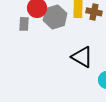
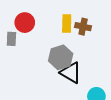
gray hexagon: (55, 17) -> (61, 57), moved

